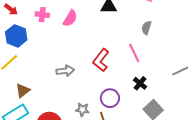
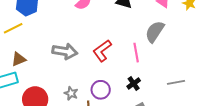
gray semicircle: (146, 28) -> (155, 32), size x1.6
gray arrow: (65, 71) -> (65, 51), size x1.4

